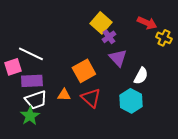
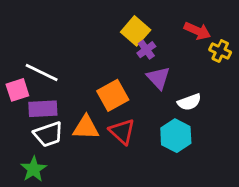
white semicircle: (141, 76) -> (189, 102), turned 42
orange triangle: (64, 95) -> (86, 128), size x1.5
green star: (30, 116) -> (34, 169), moved

